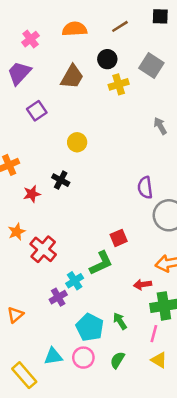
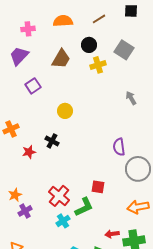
pink cross: (31, 39) -> (28, 29), turned 32
orange star: (17, 232) -> (15, 195), moved
red square: (119, 238) -> (98, 187), turned 32
red cross: (43, 249) -> (59, 196), moved
red arrow: (143, 285) -> (112, 234), moved
purple cross: (58, 297) -> (25, 211), moved

